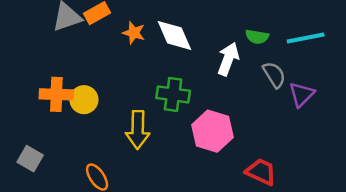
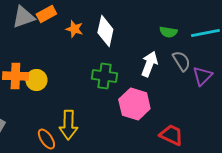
white diamond: (174, 35) -> (105, 31), turned 36
white arrow: (228, 59) -> (149, 64), moved
yellow arrow: (138, 130) -> (68, 125), moved

